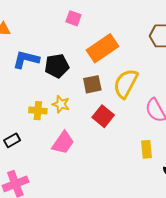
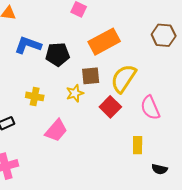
yellow star: (61, 104) -> (75, 93), moved, turned 30
red square: (103, 116) -> (110, 107), moved

